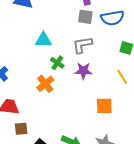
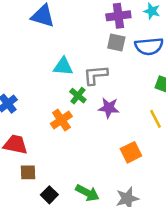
gray L-shape: (82, 45) -> (95, 75), moved
orange square: (104, 106) -> (131, 152), turned -30

